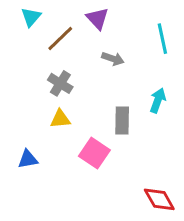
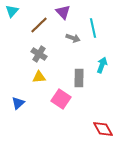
cyan triangle: (31, 17) -> (12, 11), moved
cyan line: (162, 39) -> (93, 28), moved
blue triangle: (28, 159) -> (18, 103), turned -32

